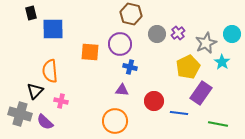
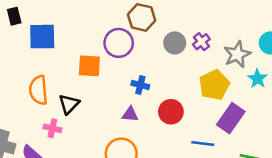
purple circle: (120, 44) -> (119, 43), moved
black triangle: (35, 91) -> (69, 104), moved
red circle: (154, 101) -> (171, 112), moved

